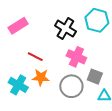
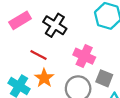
black cross: (65, 29) -> (55, 25), moved
orange star: (41, 77) -> (44, 78), turned 30

